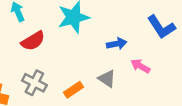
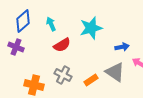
gray triangle: (107, 79) -> (115, 72), size x1.5

